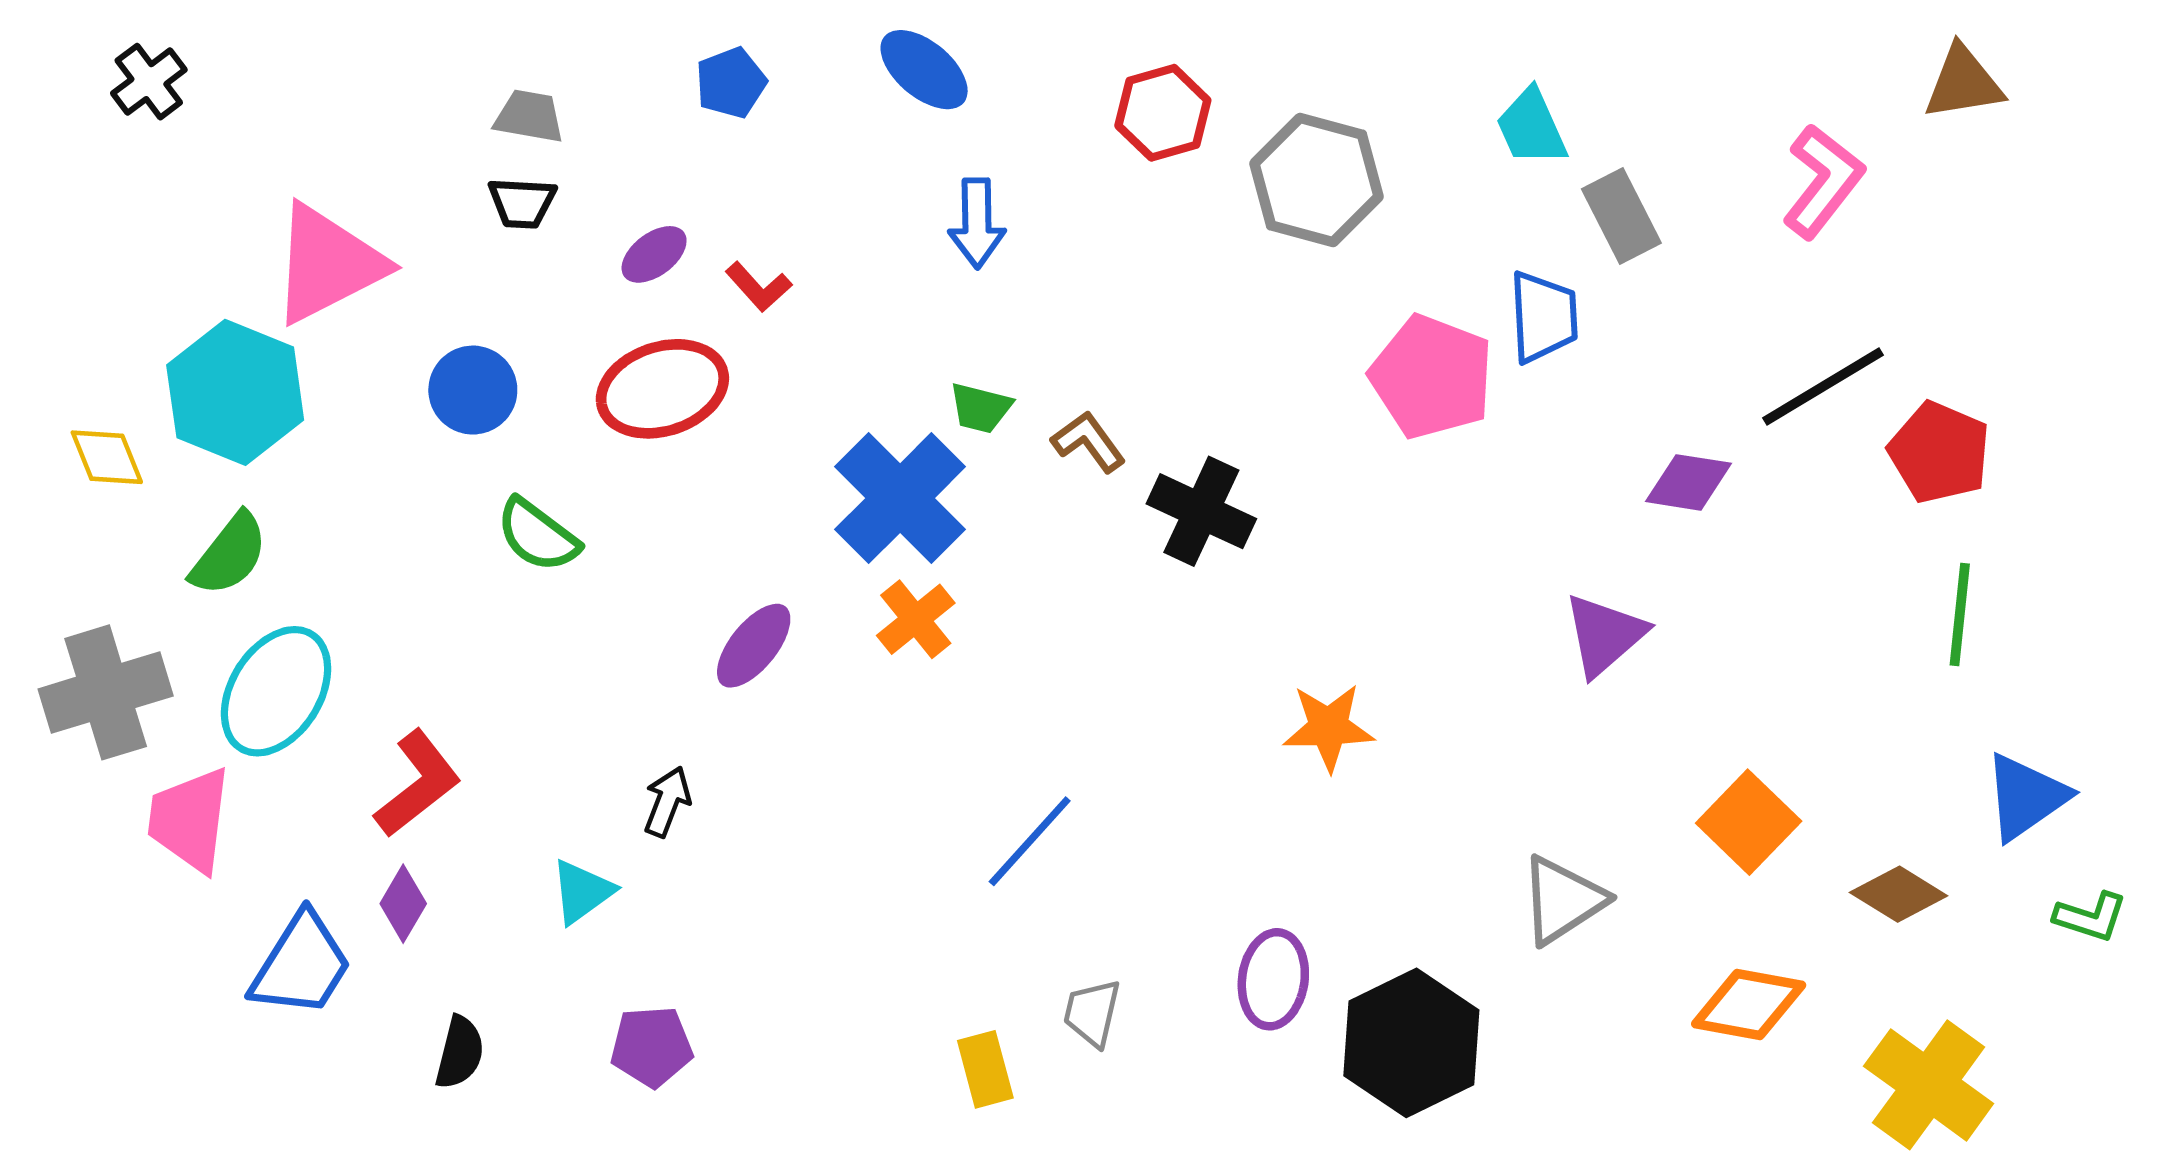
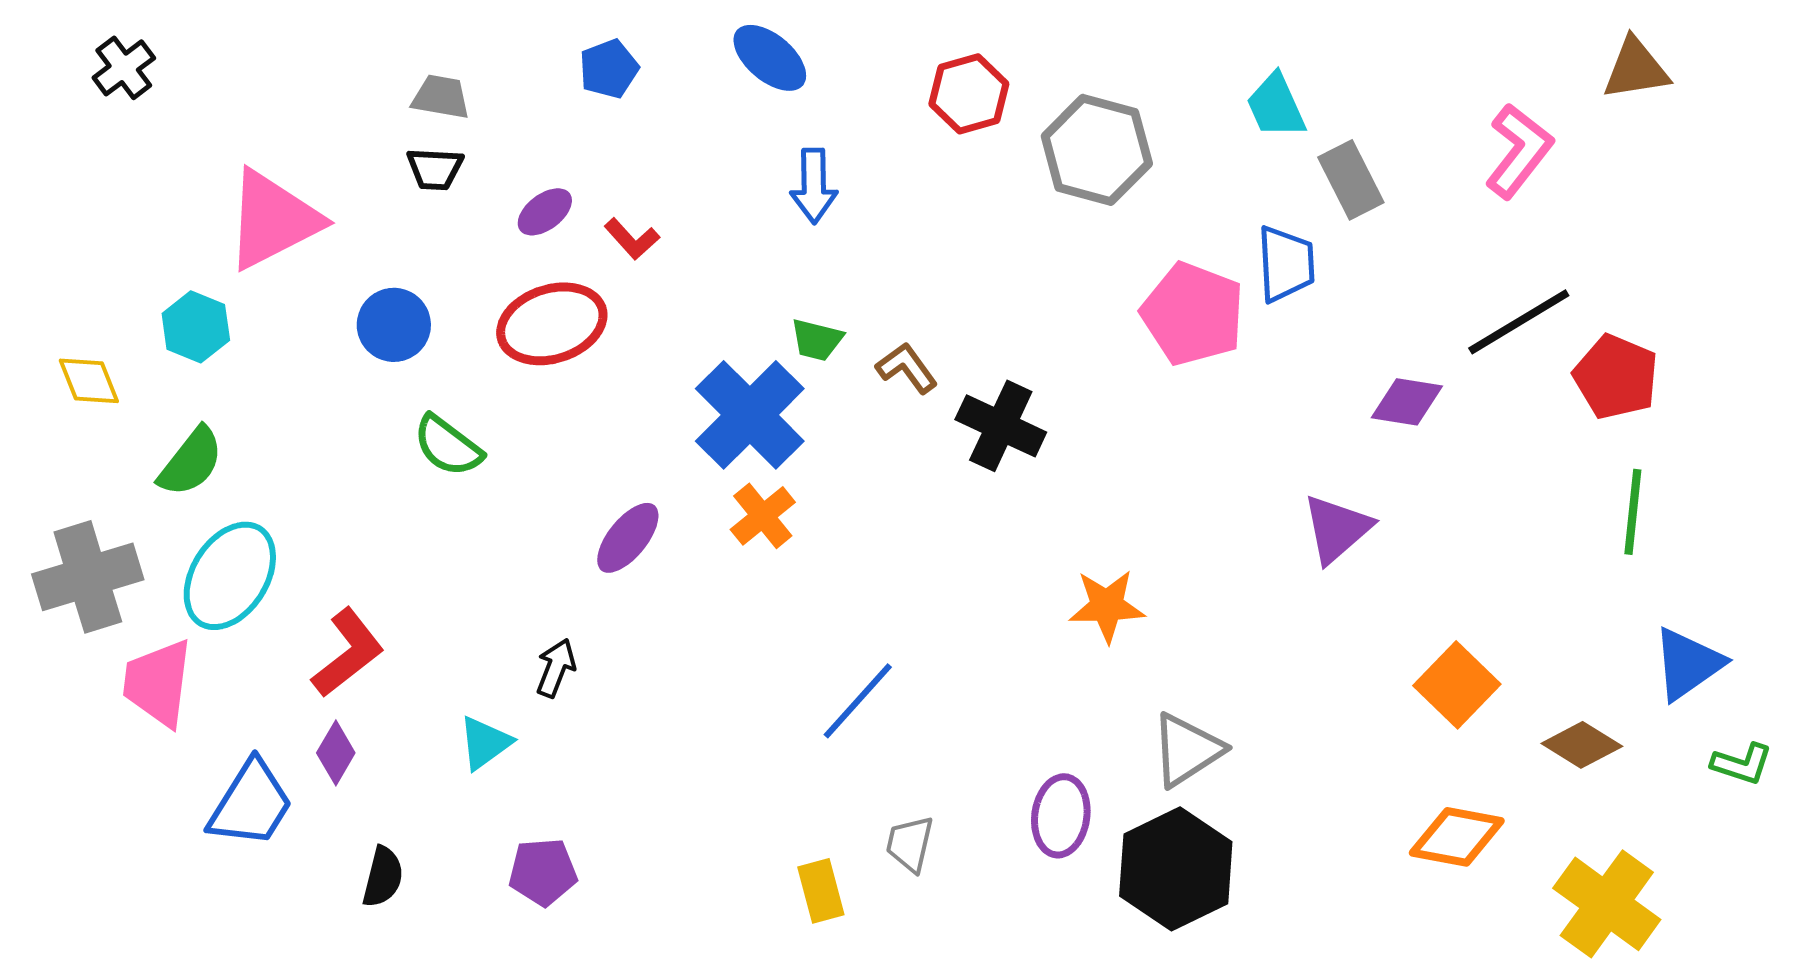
cyan hexagon: (235, 392) -> (196, 327), size x0.6
gray triangle: (1563, 900) -> (1187, 750), moved

